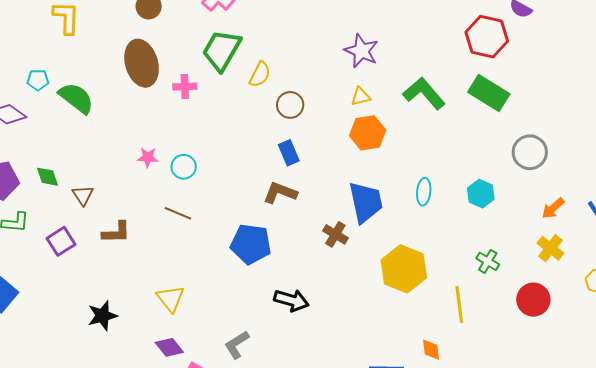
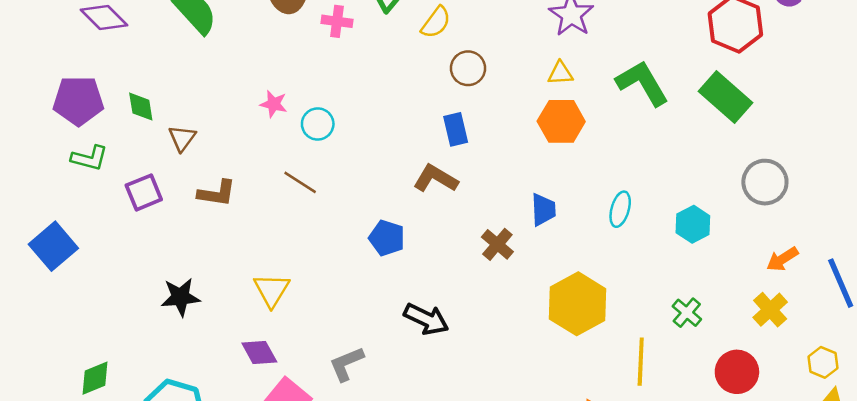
blue trapezoid: (366, 202) -> (543, 210), size x0.6
blue pentagon: (251, 244) -> (387, 238), size x0.7

